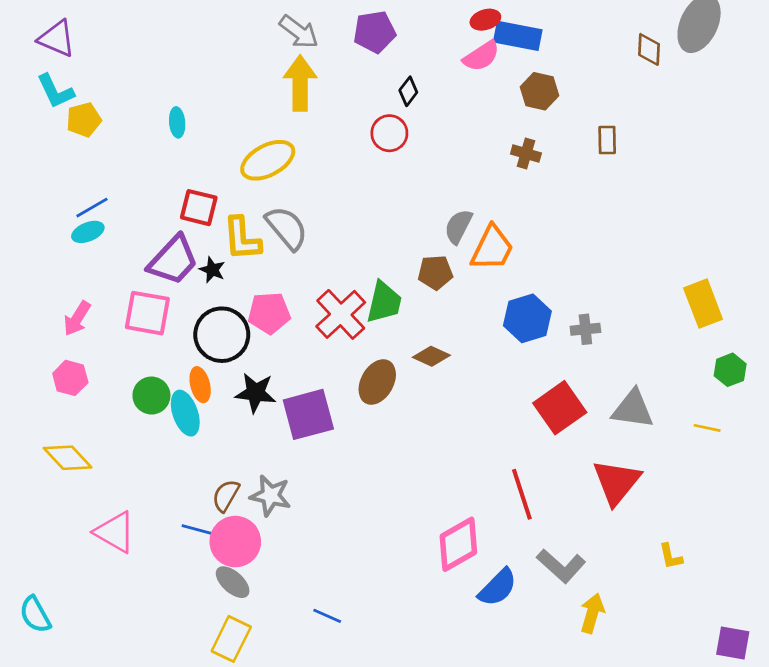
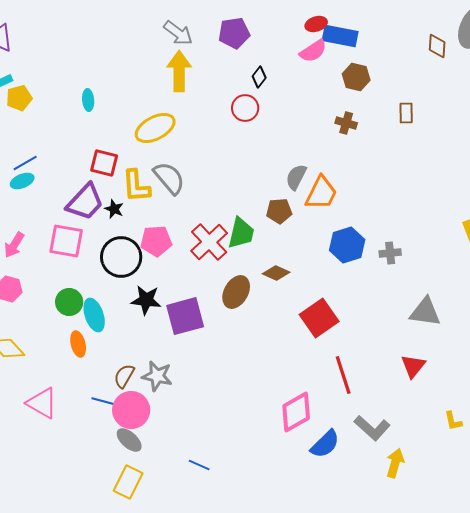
orange ellipse: (200, 385) -> (78, 344), moved
red square: (560, 408) -> (319, 318), moved
red triangle: (617, 482) -> (413, 366), size x0.7

